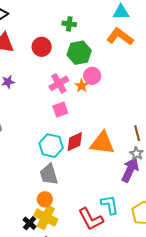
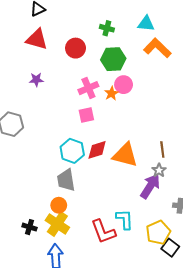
cyan triangle: (121, 12) -> (146, 24), moved
black cross: (30, 223) -> (30, 227), moved, turned -32

